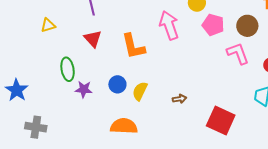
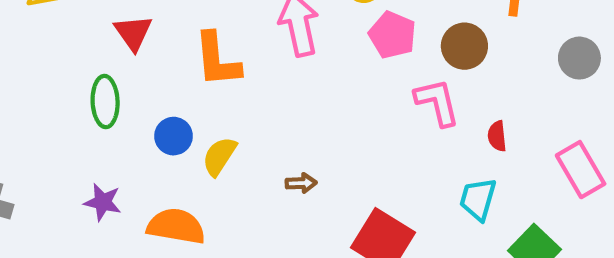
green ellipse: (68, 69) -> (105, 102), moved
purple star: (84, 89) -> (103, 202), moved

